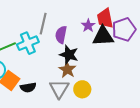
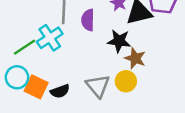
black star: (69, 55) -> (119, 41), moved
brown star: (67, 70) -> (135, 58), moved

